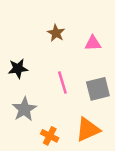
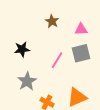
pink line: (62, 83) -> (57, 60), turned 48
gray square: (98, 89) -> (81, 53), moved

